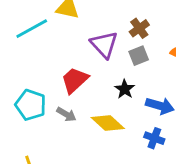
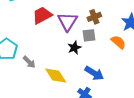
red trapezoid: (75, 80) -> (42, 15), moved
black star: (125, 89) -> (74, 48), moved

